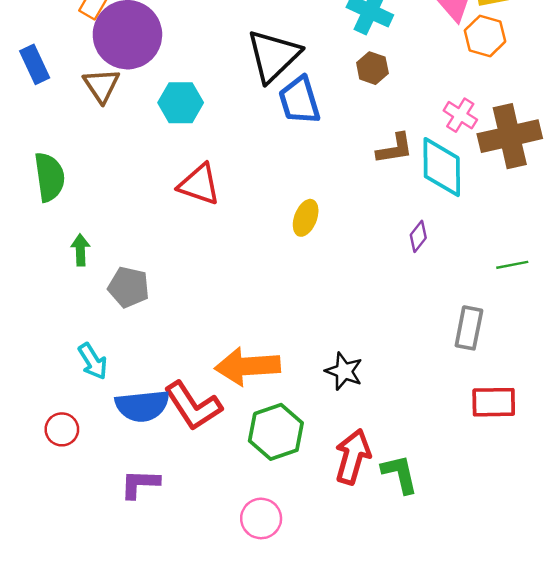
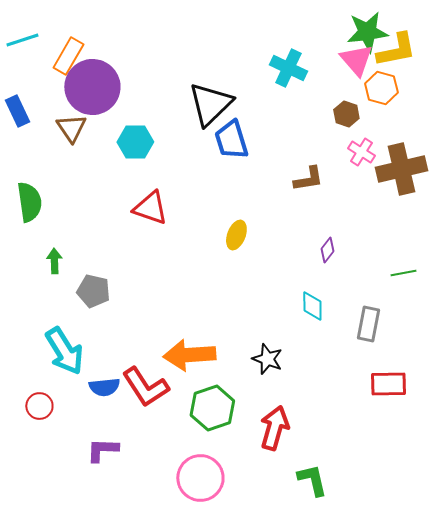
brown hexagon: (372, 68) -> (346, 114), moved
cyan diamond: (442, 167) -> (312, 306), moved, size x0.6
cyan arrow: (93, 361) -> (64, 351), size x1.6
blue semicircle: (142, 406) -> (104, 387), size x0.7
green L-shape: (400, 474) -> (312, 480), moved
pink circle: (261, 518) -> (200, 478), size x1.4

